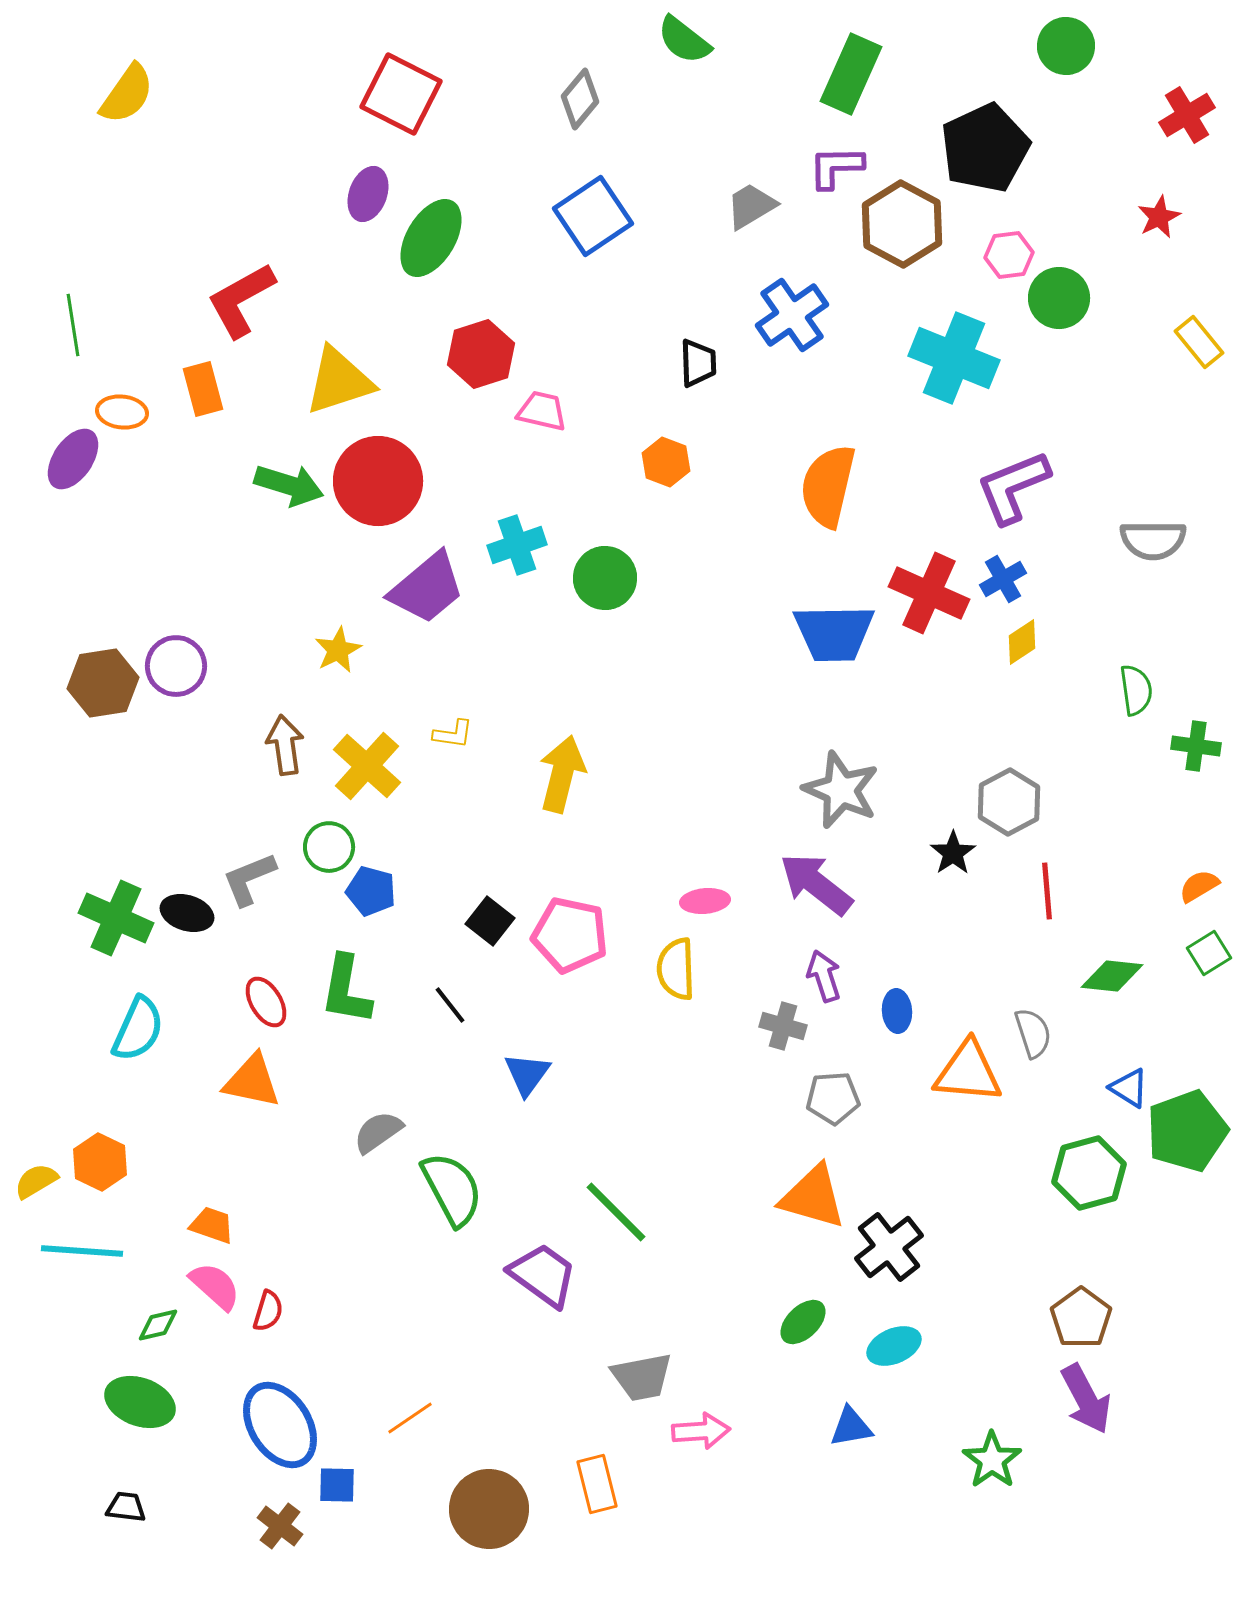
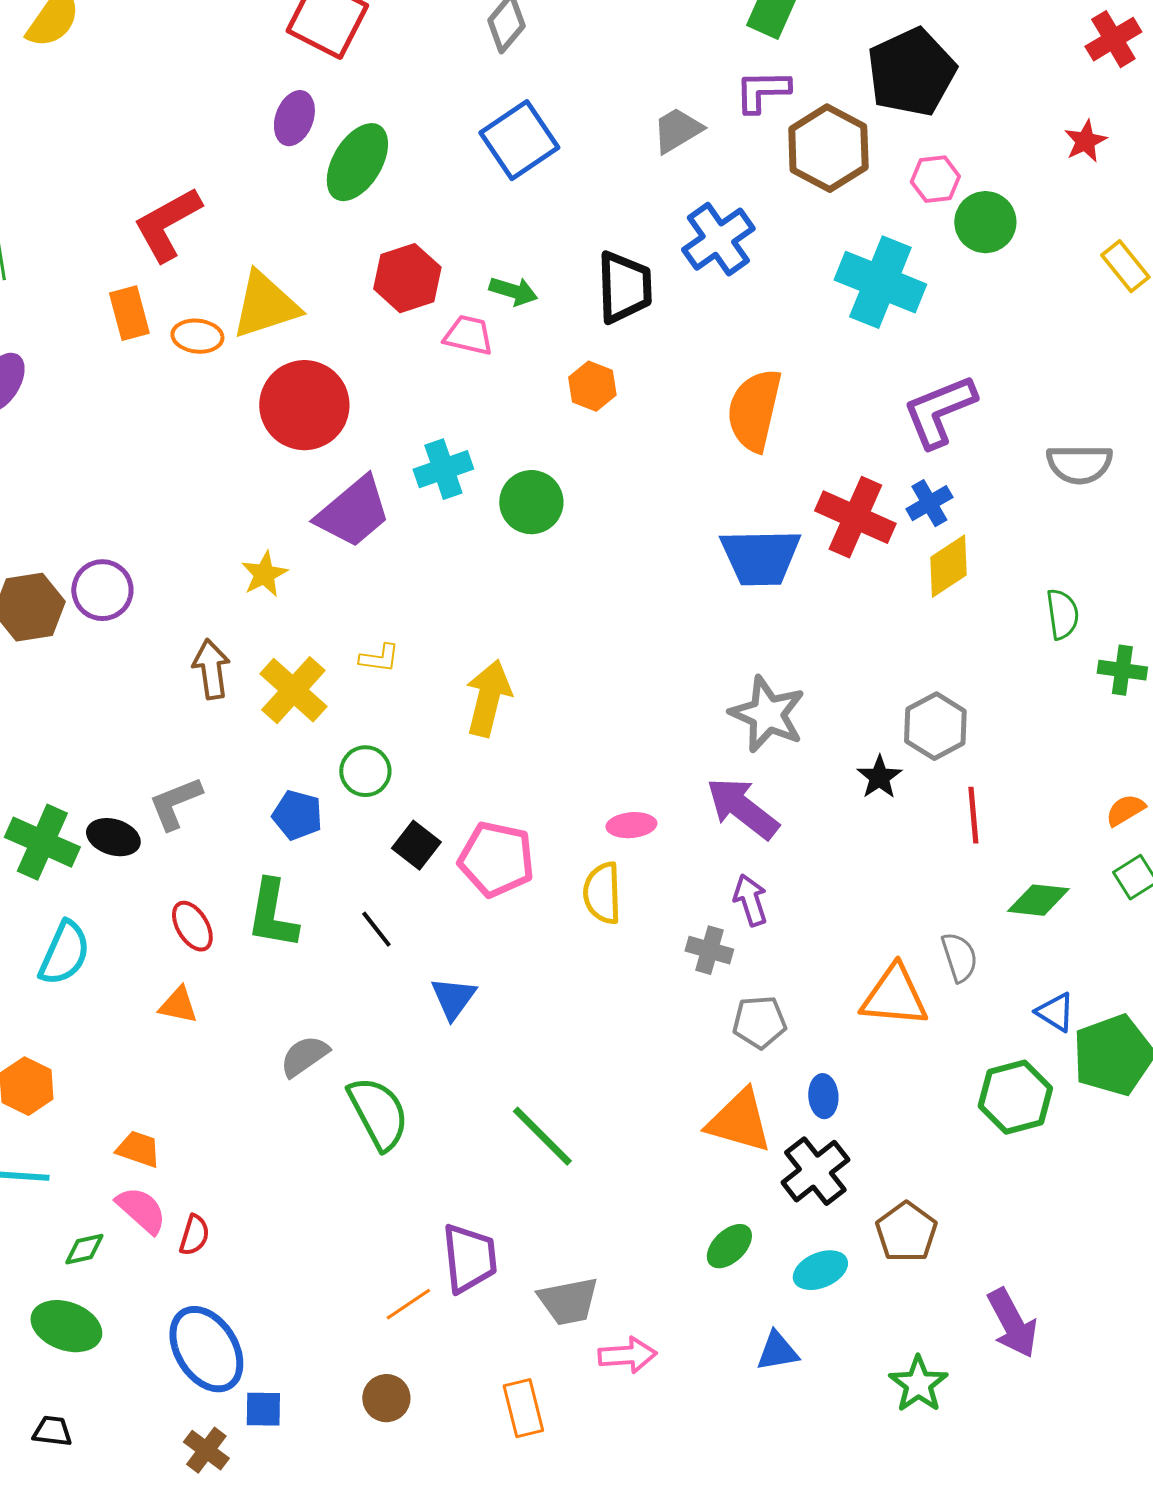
black trapezoid: (698, 363) -> (624, 287), size x1.5
orange ellipse: (122, 412) -> (197, 336), moved
green arrow: (289, 485) -> (513, 291), moved, size x0.7
yellow diamond: (1022, 642) -> (948, 566), size x1.4
green circle: (329, 847) -> (365, 771), moved
blue ellipse: (897, 1011) -> (823, 1096), moved
orange triangle: (252, 1081) -> (178, 1005), size x0.7
purple trapezoid: (543, 1275) -> (469, 1258), moved, turned 48
brown pentagon: (1081, 1318) -> (906, 1232), moved
orange line: (410, 1418) -> (408, 1304), moved
brown circle: (489, 1509) -> (386, 1398), moved, size x0.6

